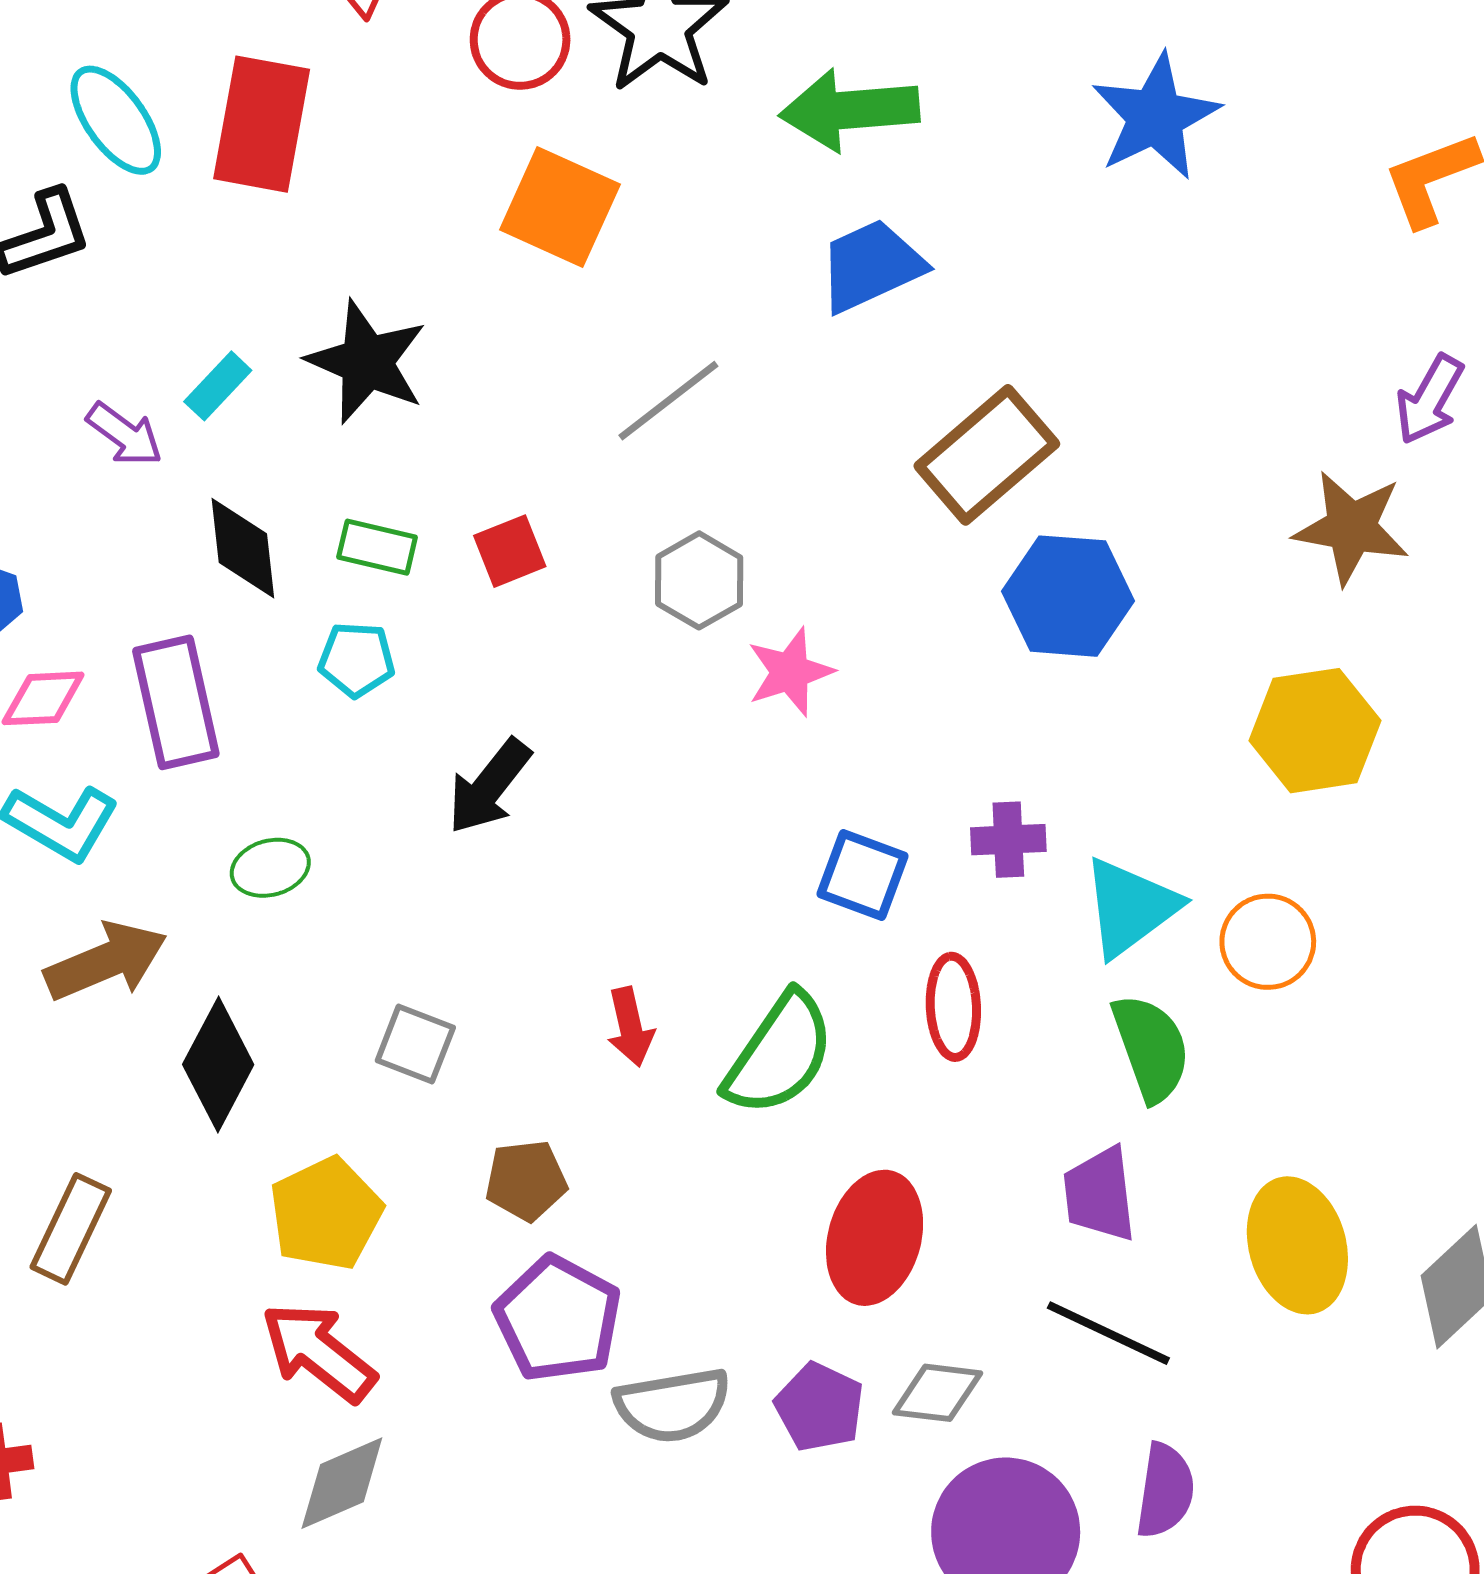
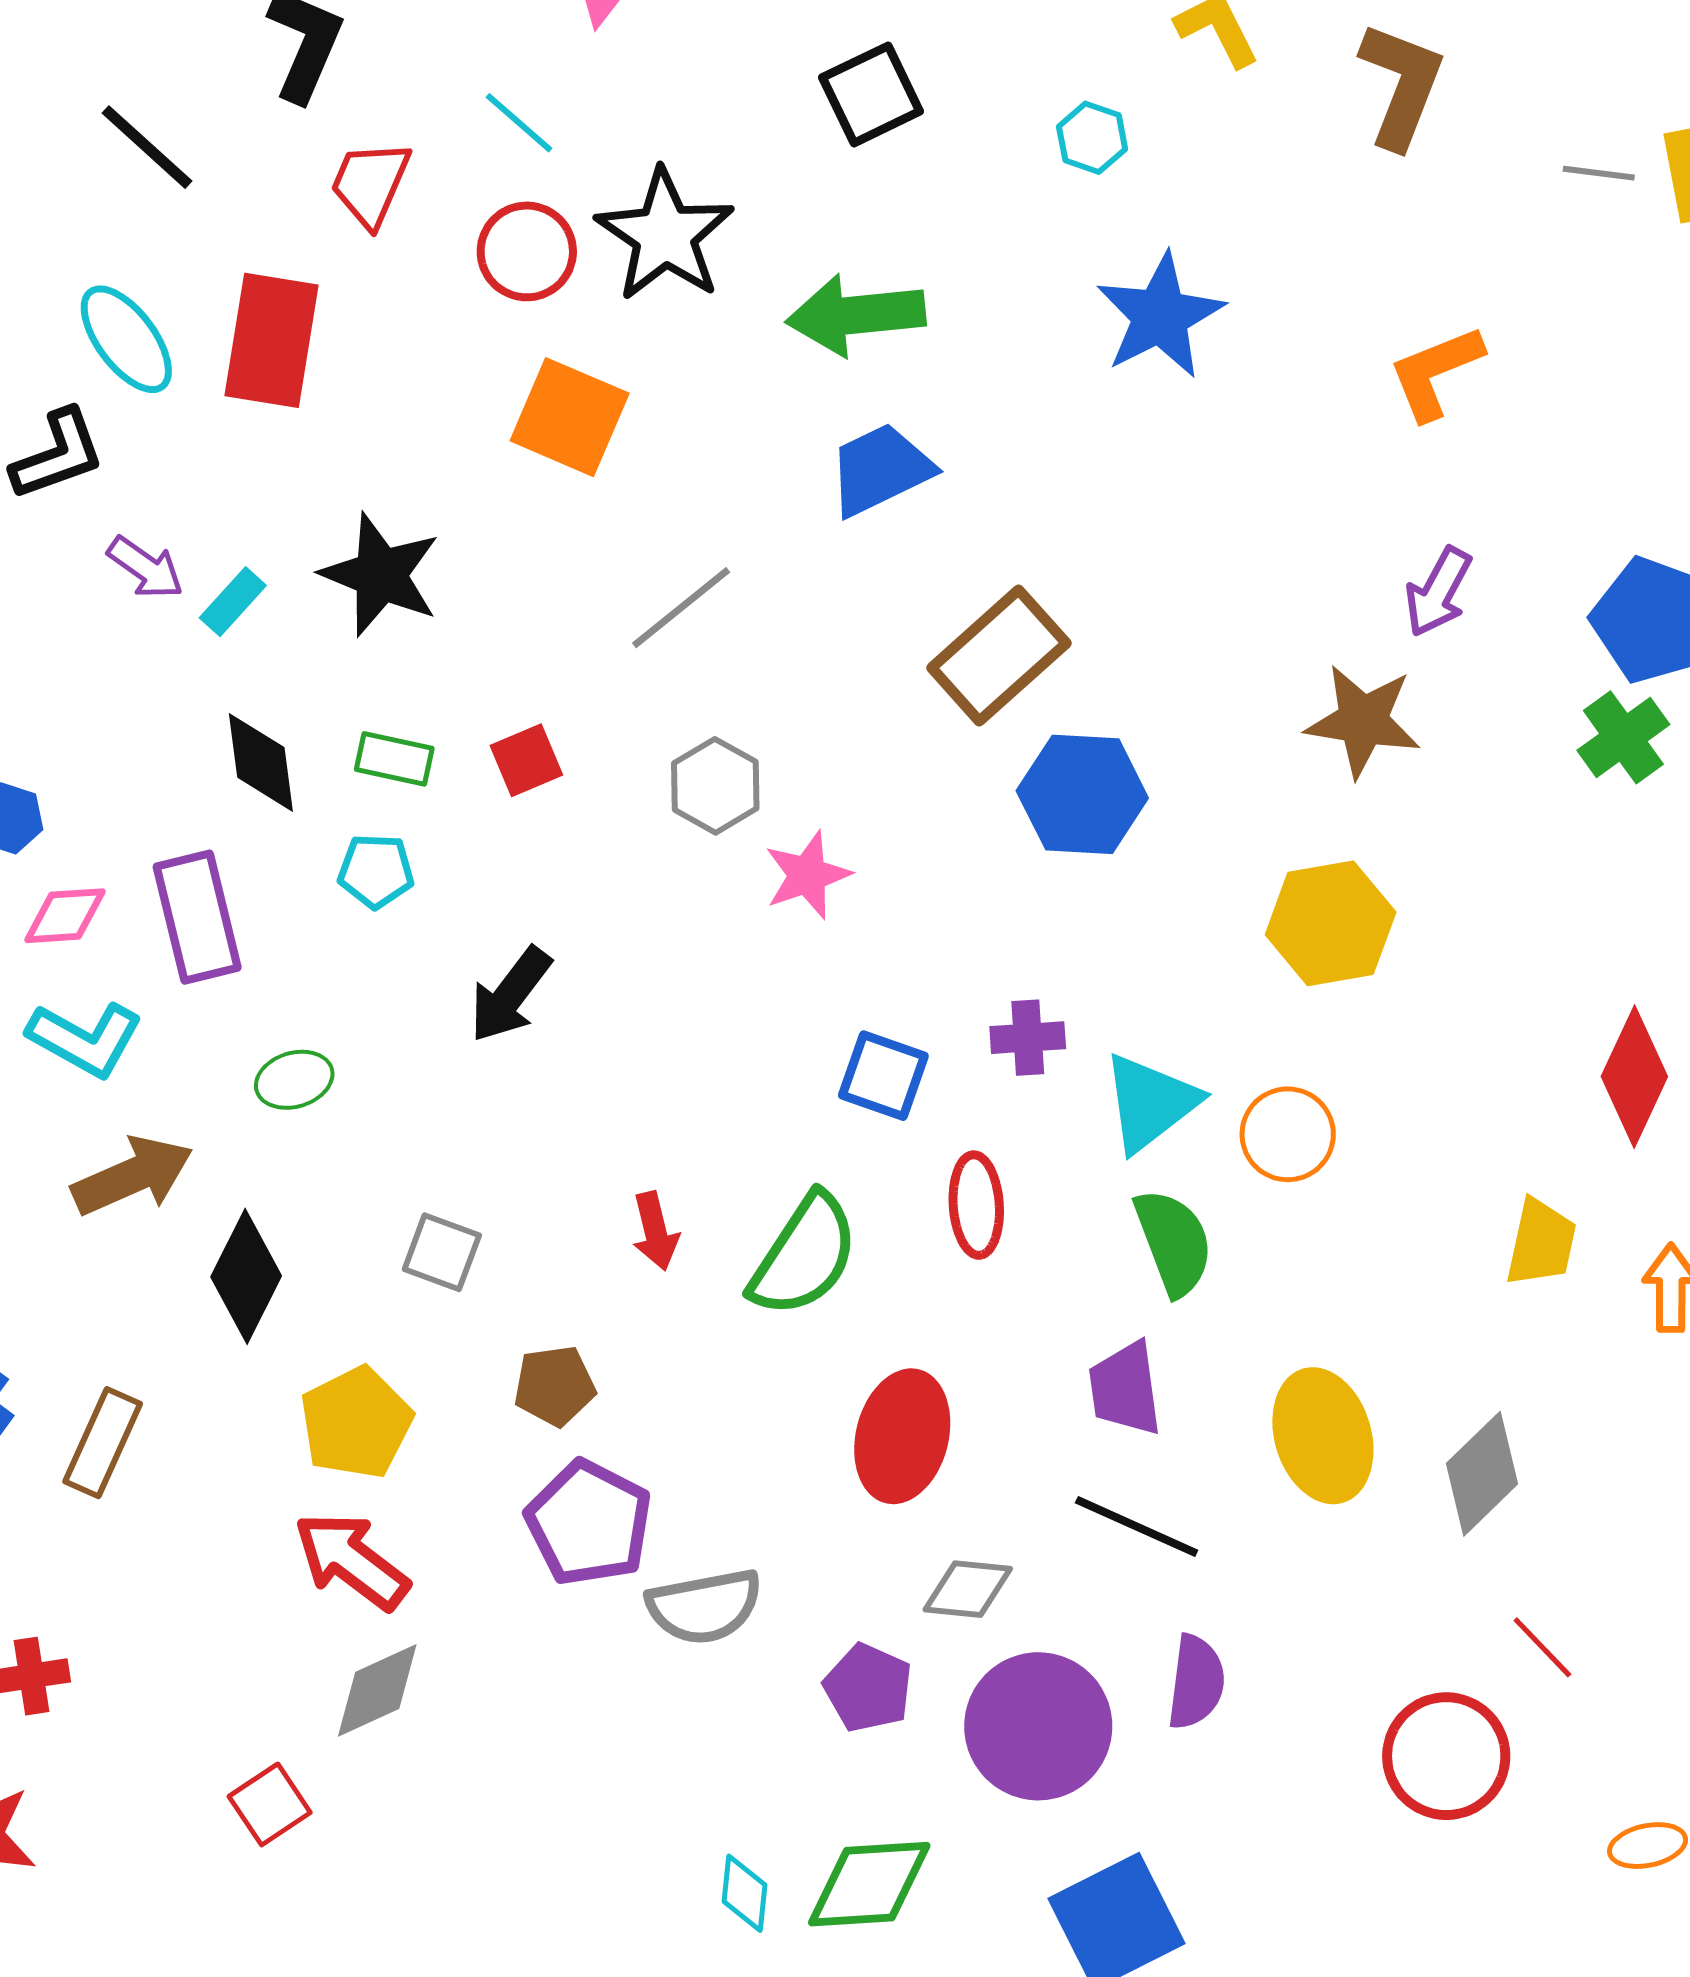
purple arrow: (124, 434) -> (146, 568), moved
purple pentagon: (819, 1407) -> (868, 1688), moved

